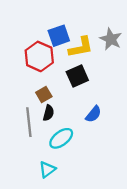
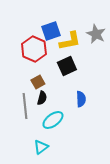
blue semicircle: (93, 114) -> (81, 99), turned -42

